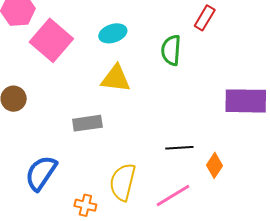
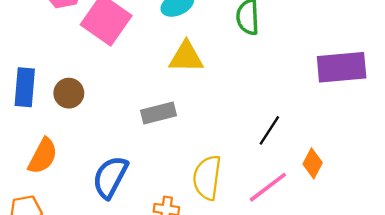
black line: (179, 148) -> (269, 130), turned -48
orange diamond: (215, 165) -> (313, 163), moved

